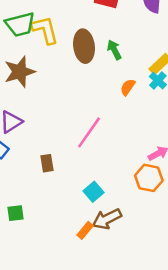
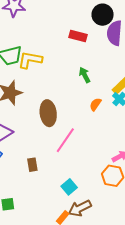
yellow L-shape: (45, 30) -> (30, 60), turned -65
brown ellipse: (84, 46) -> (48, 113), moved

